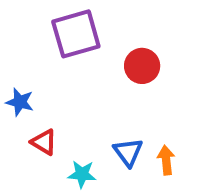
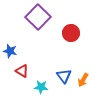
purple square: (76, 34) -> (38, 17), turned -30
orange arrow: (166, 160) -> (83, 80), turned -144

